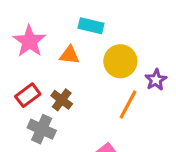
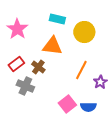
orange triangle: (69, 55) -> (52, 46), moved, size x1.5
yellow circle: (120, 61) -> (84, 32), moved
purple star: (156, 80) -> (100, 82), moved

